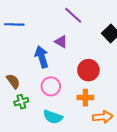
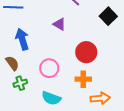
blue arrow: (42, 57) -> (22, 39), moved

